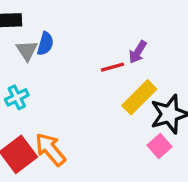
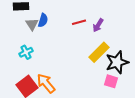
red line: (112, 67) -> (79, 22), moved
pink square: (159, 146) -> (111, 81), turned -32

